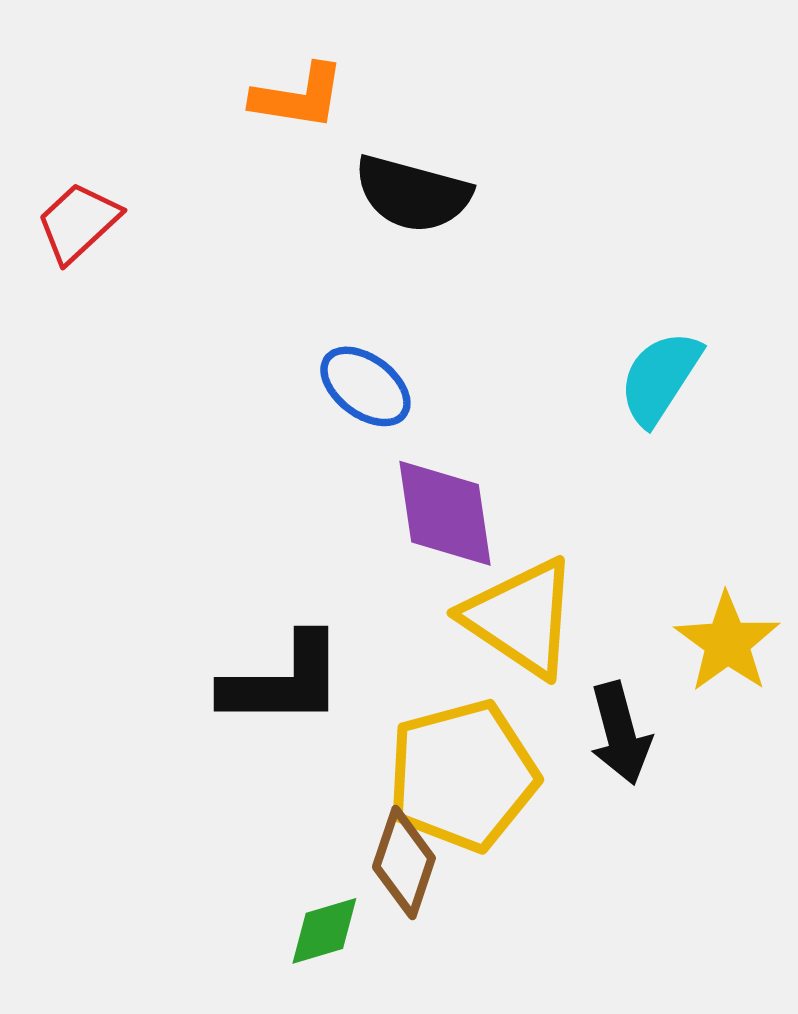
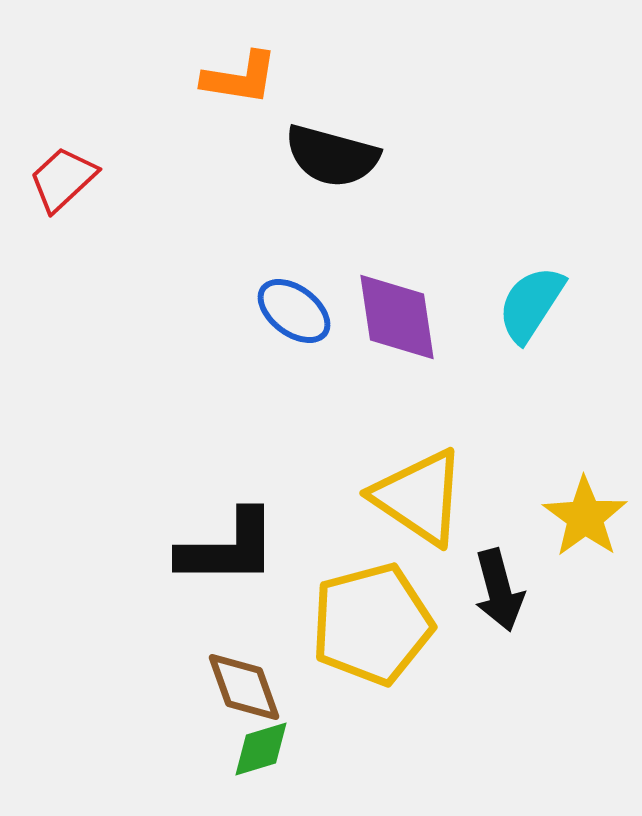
purple diamond: (445, 513) -> (397, 317), moved
brown diamond: (404, 863) -> (244, 687), moved, turned -38

